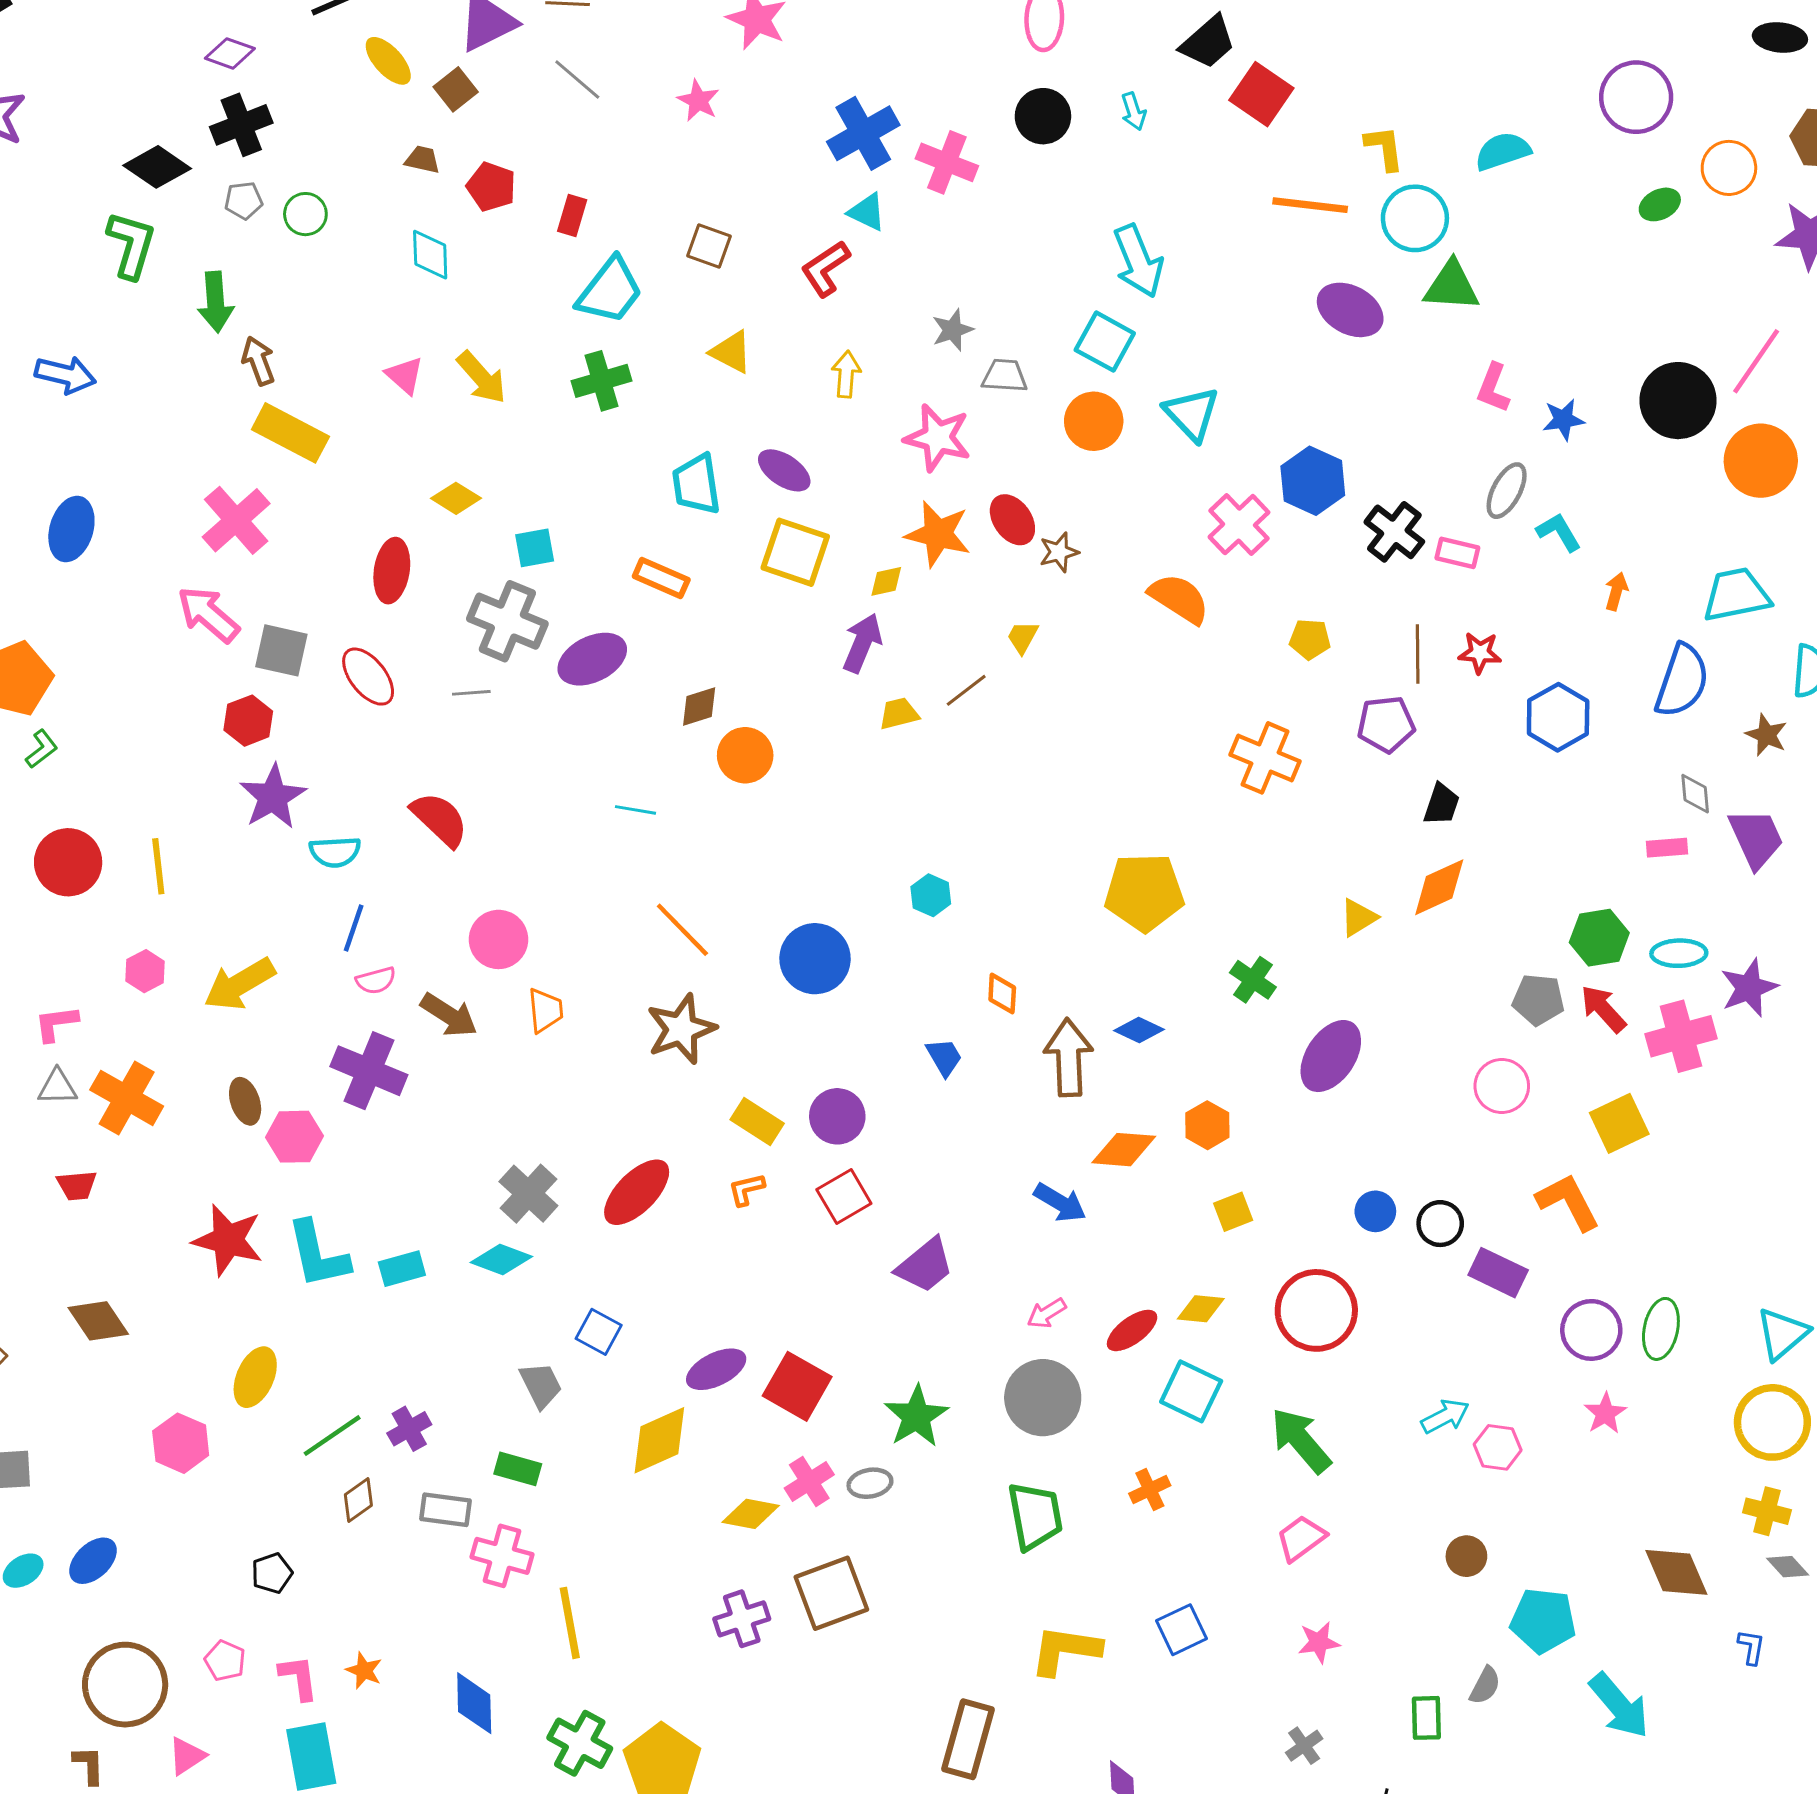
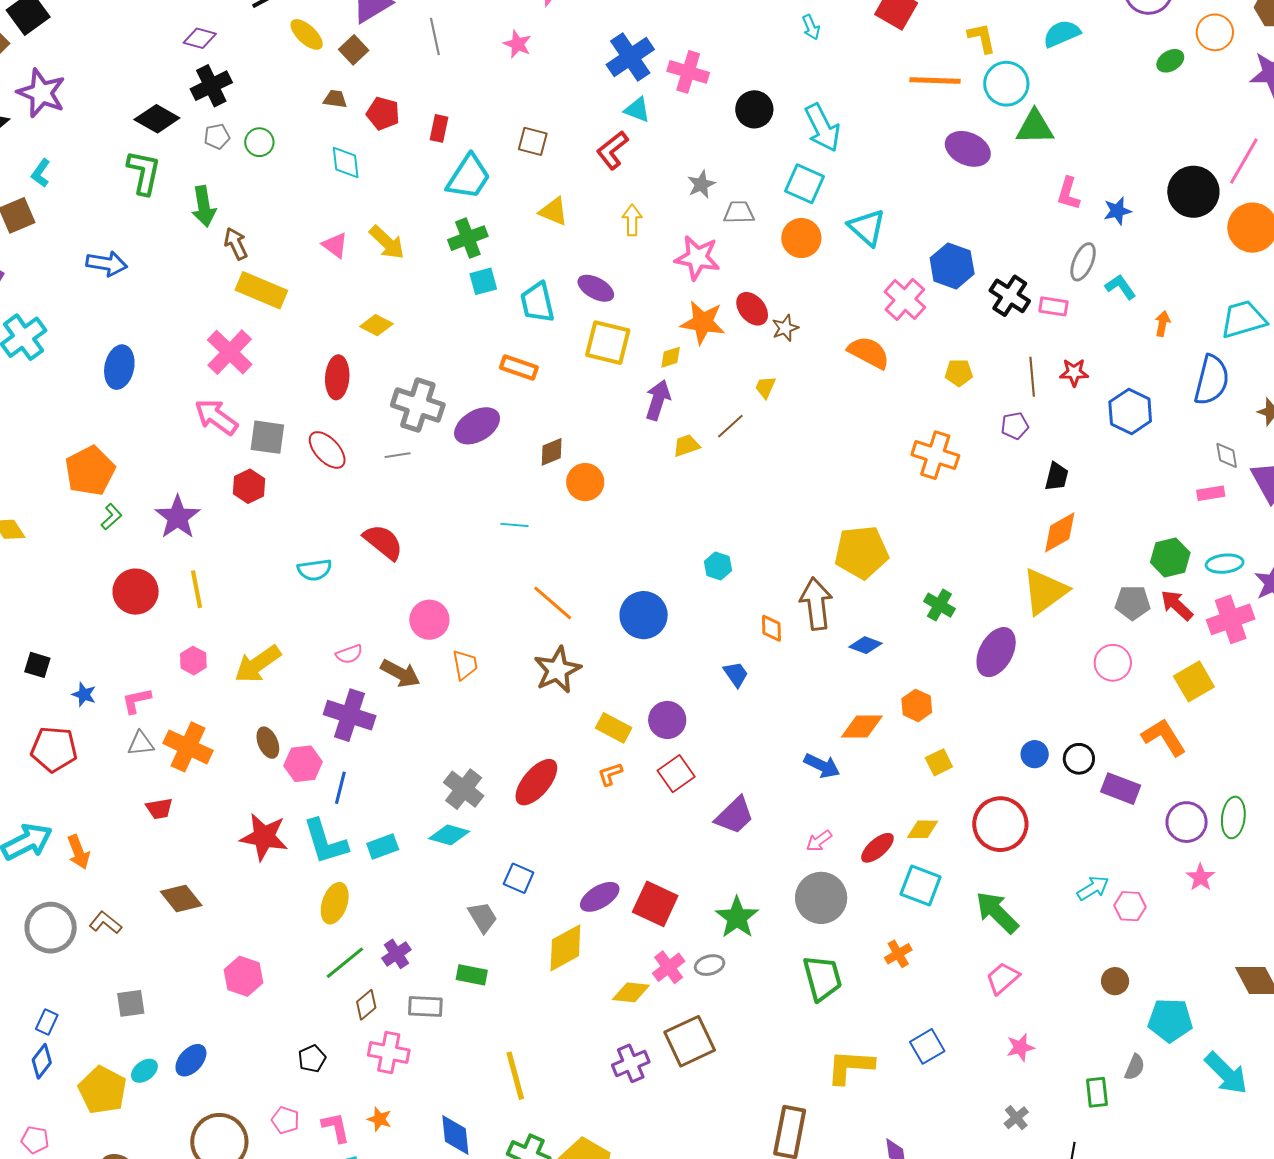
gray line: (577, 79) -> (435, 37), turned 42
black circle: (1043, 116) -> (754, 109), moved
cyan square: (535, 548) -> (483, 281), moved
purple pentagon: (1386, 724) -> (1015, 426), size x0.7
purple star: (273, 797) -> (178, 517), moved
yellow triangle: (1358, 918) -> (1045, 591), moved, size x1.8
blue line: (354, 928) -> (340, 788), moved
brown arrow: (1069, 1058) -> (816, 604), moved
yellow ellipse: (255, 1377) -> (335, 903), moved
pink cross: (502, 1556) -> (389, 1053), moved

